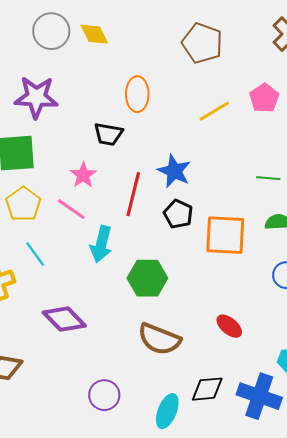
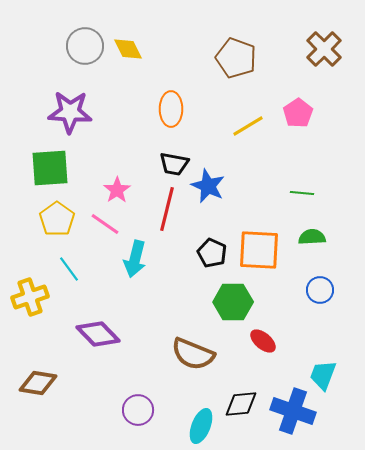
black trapezoid: (108, 134) -> (174, 164), moved
black pentagon: (178, 214) -> (212, 253), moved
green hexagon: (147, 278) -> (233, 302), moved

